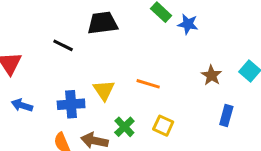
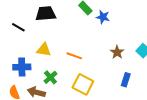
yellow triangle: (104, 90) -> (44, 50), moved, turned -49
yellow square: (163, 126) -> (83, 84), size x1.5
green cross: (124, 127) -> (50, 77), moved

